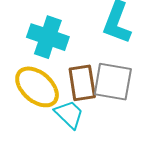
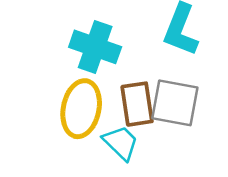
yellow ellipse: (37, 87) -> (81, 109), turned 60

